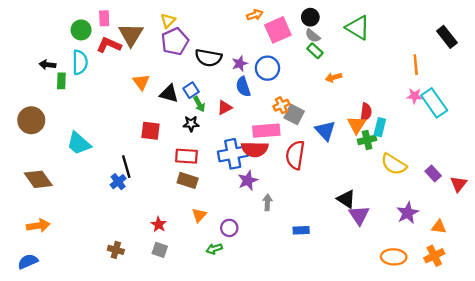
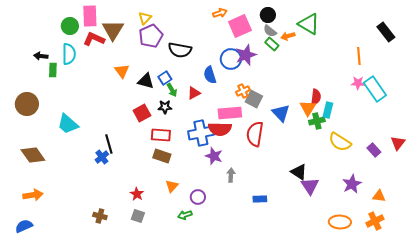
pink rectangle: (104, 18) -> (90, 16), size x1.5
purple star: (240, 63) -> (246, 55), moved, size x1.5
orange arrow: (333, 77) -> (288, 36), moved
red square: (151, 131) -> (142, 113), moved, turned -36
purple star: (248, 180) -> (214, 156), turned -30
red triangle: (459, 184) -> (398, 143), moved

